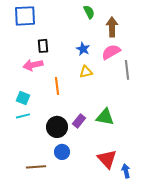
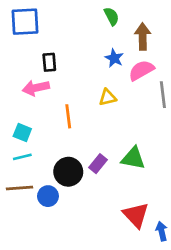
blue star: (83, 49) -> (114, 58), moved
blue circle: (62, 152) -> (48, 196), moved
brown line: (36, 167) -> (20, 188), moved

